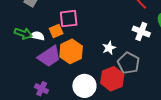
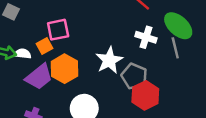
white star: (109, 48) -> (109, 60), size x1.6
red hexagon: (112, 79) -> (145, 95), moved

